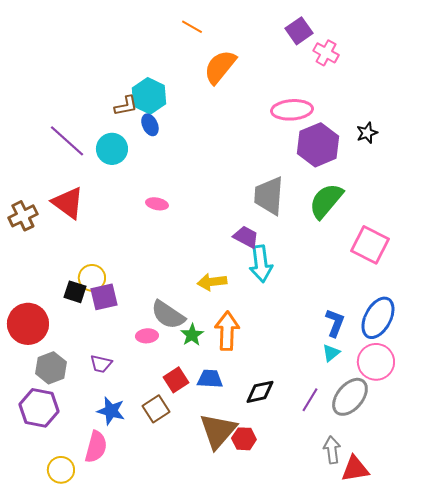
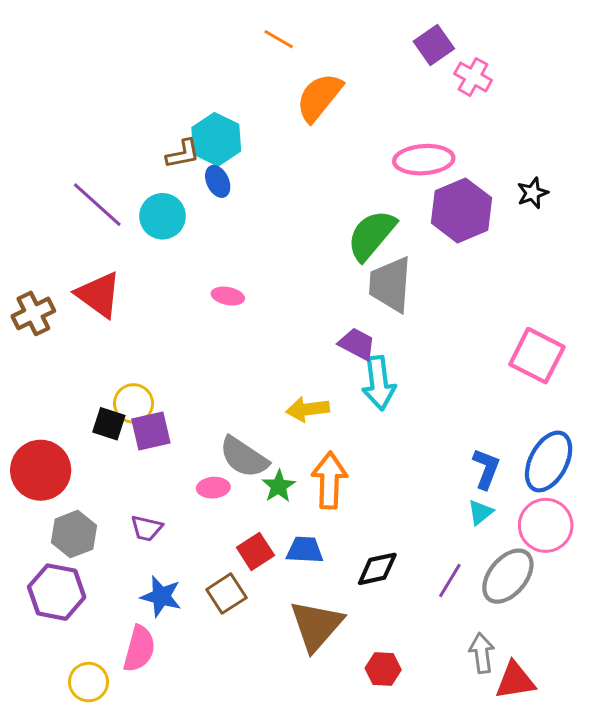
green semicircle: (326, 201) -> (372, 235), moved
red hexagon: (244, 439) -> (383, 669), moved

